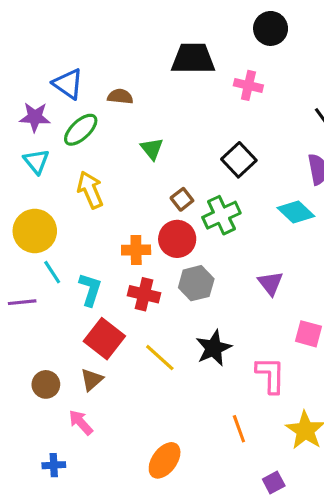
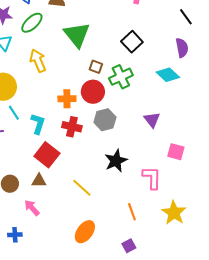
green triangle: (152, 149) -> (77, 35), size x1.8
brown square: (182, 199) -> (96, 67), turned -32
yellow line: (160, 358) -> (82, 188), moved
brown triangle: (92, 380) -> (39, 181), turned 42
purple square: (274, 483) -> (129, 246), moved

